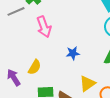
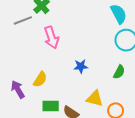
yellow triangle: (87, 84) -> (95, 99), turned 48

